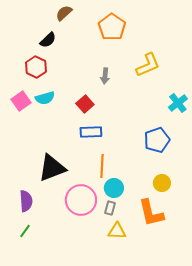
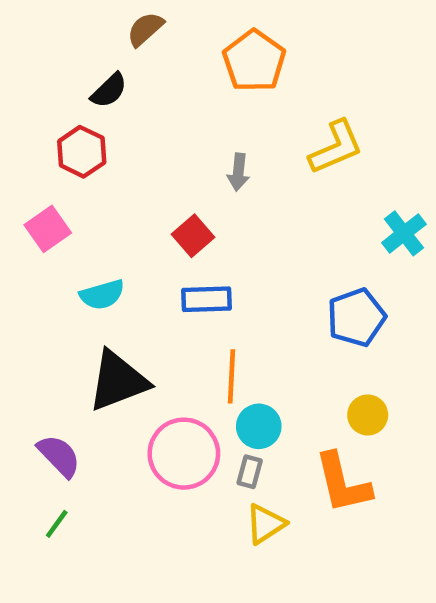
cyan semicircle: (45, 98) -> (102, 295), moved
purple semicircle: (26, 201) -> (59, 456), turned -40
yellow triangle: (117, 231) -> (266, 524), turned -36

